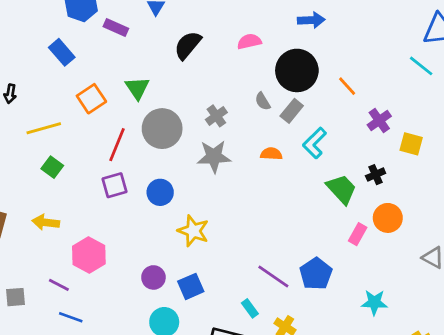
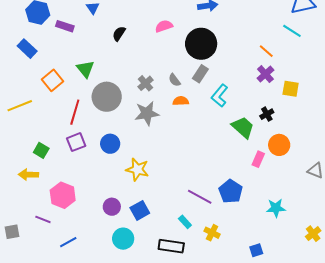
black semicircle: (188, 45) -> (119, 34), size x0.7
orange line: (347, 86) -> (266, 51), moved
gray semicircle: (263, 101) -> (174, 80), moved
orange semicircle: (271, 154) -> (181, 101), moved
green square: (52, 167) -> (41, 150), moved
blue line: (71, 317) -> (68, 242), moved, turned -42

